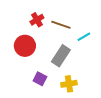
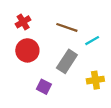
red cross: (37, 20) -> (23, 22), moved
yellow cross: (69, 84) -> (95, 80), moved

